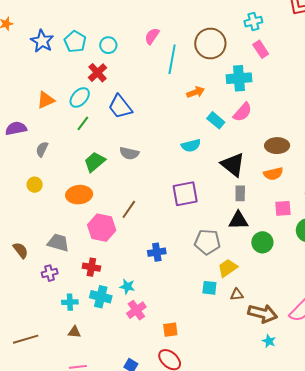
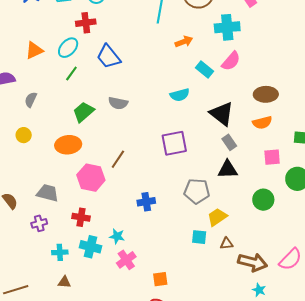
red cross: (98, 73) -> (86, 23), turned 36
gray rectangle: (240, 193) -> (229, 142), turned -35
green circle: (262, 242) -> (263, 200), moved

